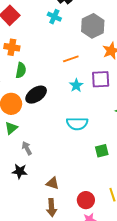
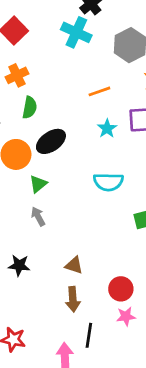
cyan cross: (54, 17) -> (76, 32), size x1.5
orange cross: (12, 47) -> (17, 75), turned -35
green triangle: (11, 128) -> (38, 184), moved
black star: (20, 171) -> (19, 265), moved

